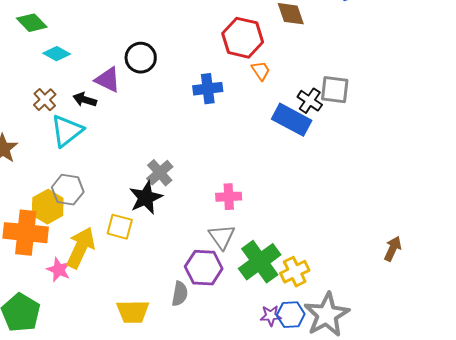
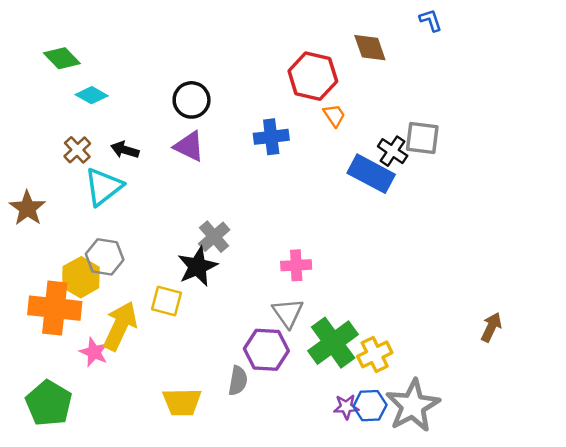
purple triangle: (108, 80) -> (189, 146), moved

